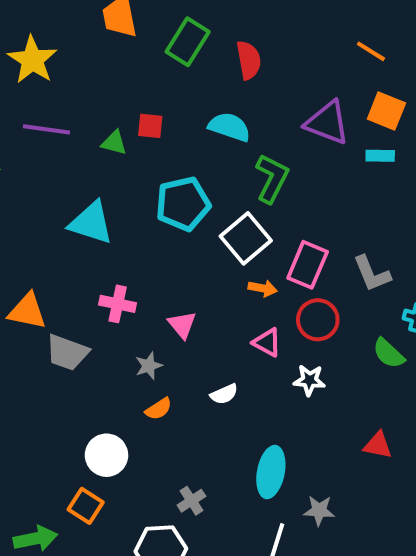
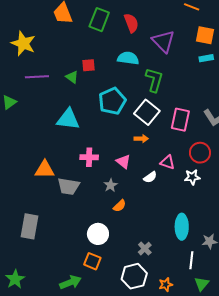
purple triangle: (327, 123) -> (163, 41), moved, turned 35
green triangle: (114, 143) -> (72, 77), turned 32
orange arrow: (263, 288) -> (141, 139), moved
red circle: (318, 320) -> (200, 153), moved
white semicircle: (224, 394) -> (150, 177), moved

